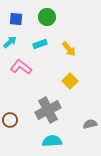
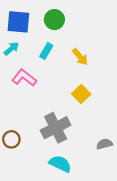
blue square: (16, 19) -> (18, 22), size x1.5
cyan rectangle: (40, 44) -> (46, 51), turned -40
cyan semicircle: (52, 141) -> (60, 164), turned 30

